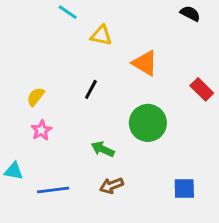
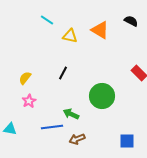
orange triangle: (145, 63) -> (100, 30), moved
blue line: (53, 190) -> (52, 127), moved

